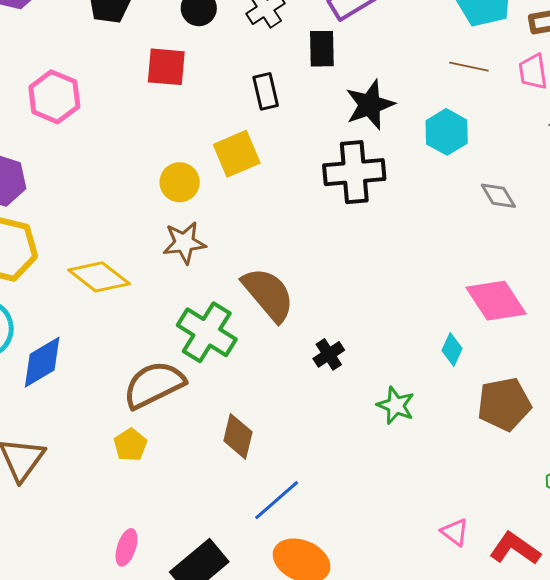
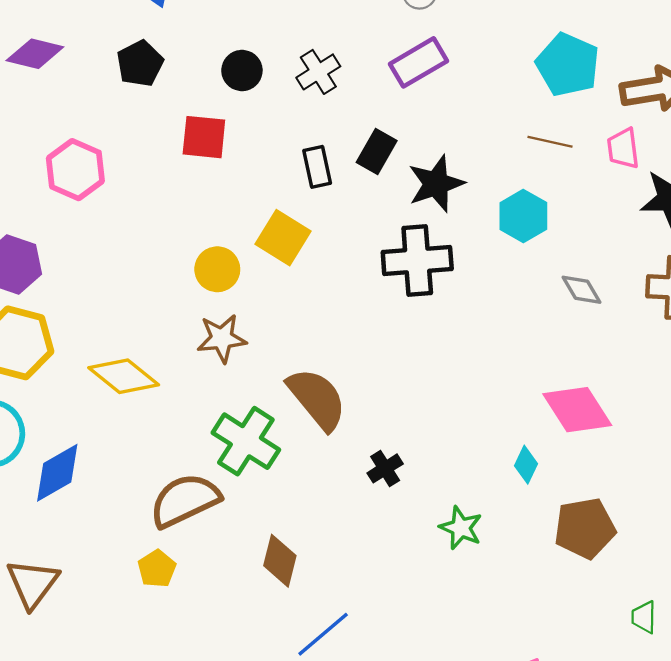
black rectangle: (322, 49) -> (377, 152), moved, turned 30
yellow square: (237, 154) -> (283, 238), turned -36

